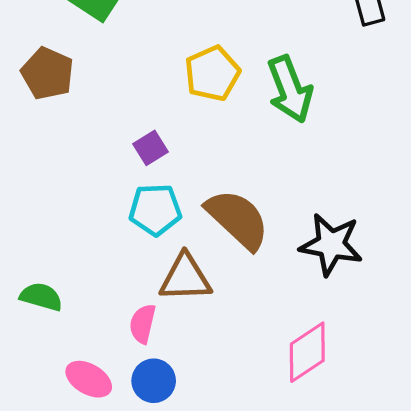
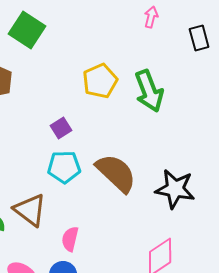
brown triangle: (185, 278) -> (30, 210), moved, turned 39
pink semicircle: (143, 324) -> (70, 239), moved

